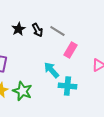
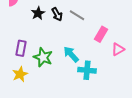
pink rectangle: (70, 50) -> (101, 34), moved
green star: (22, 91) -> (43, 57), moved

